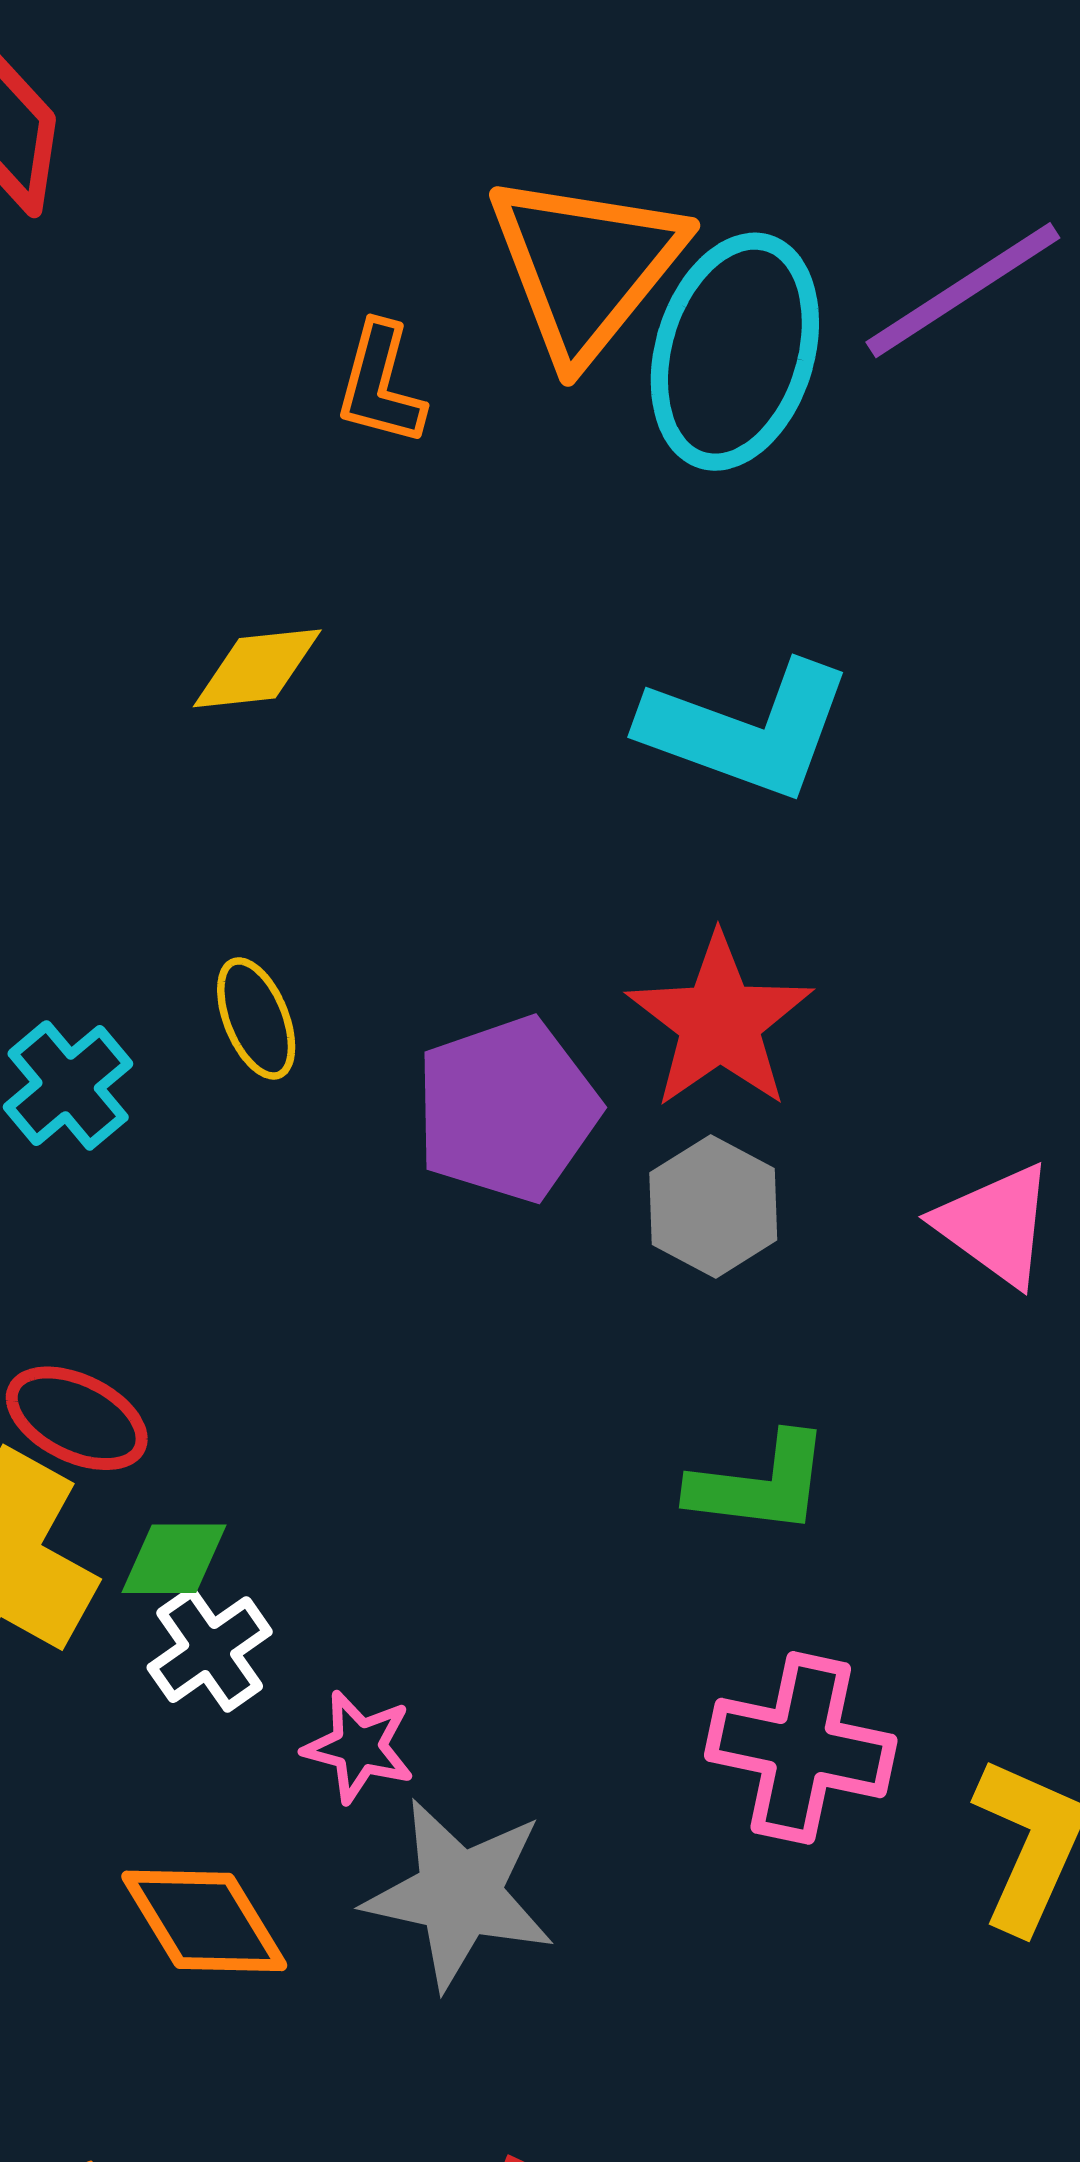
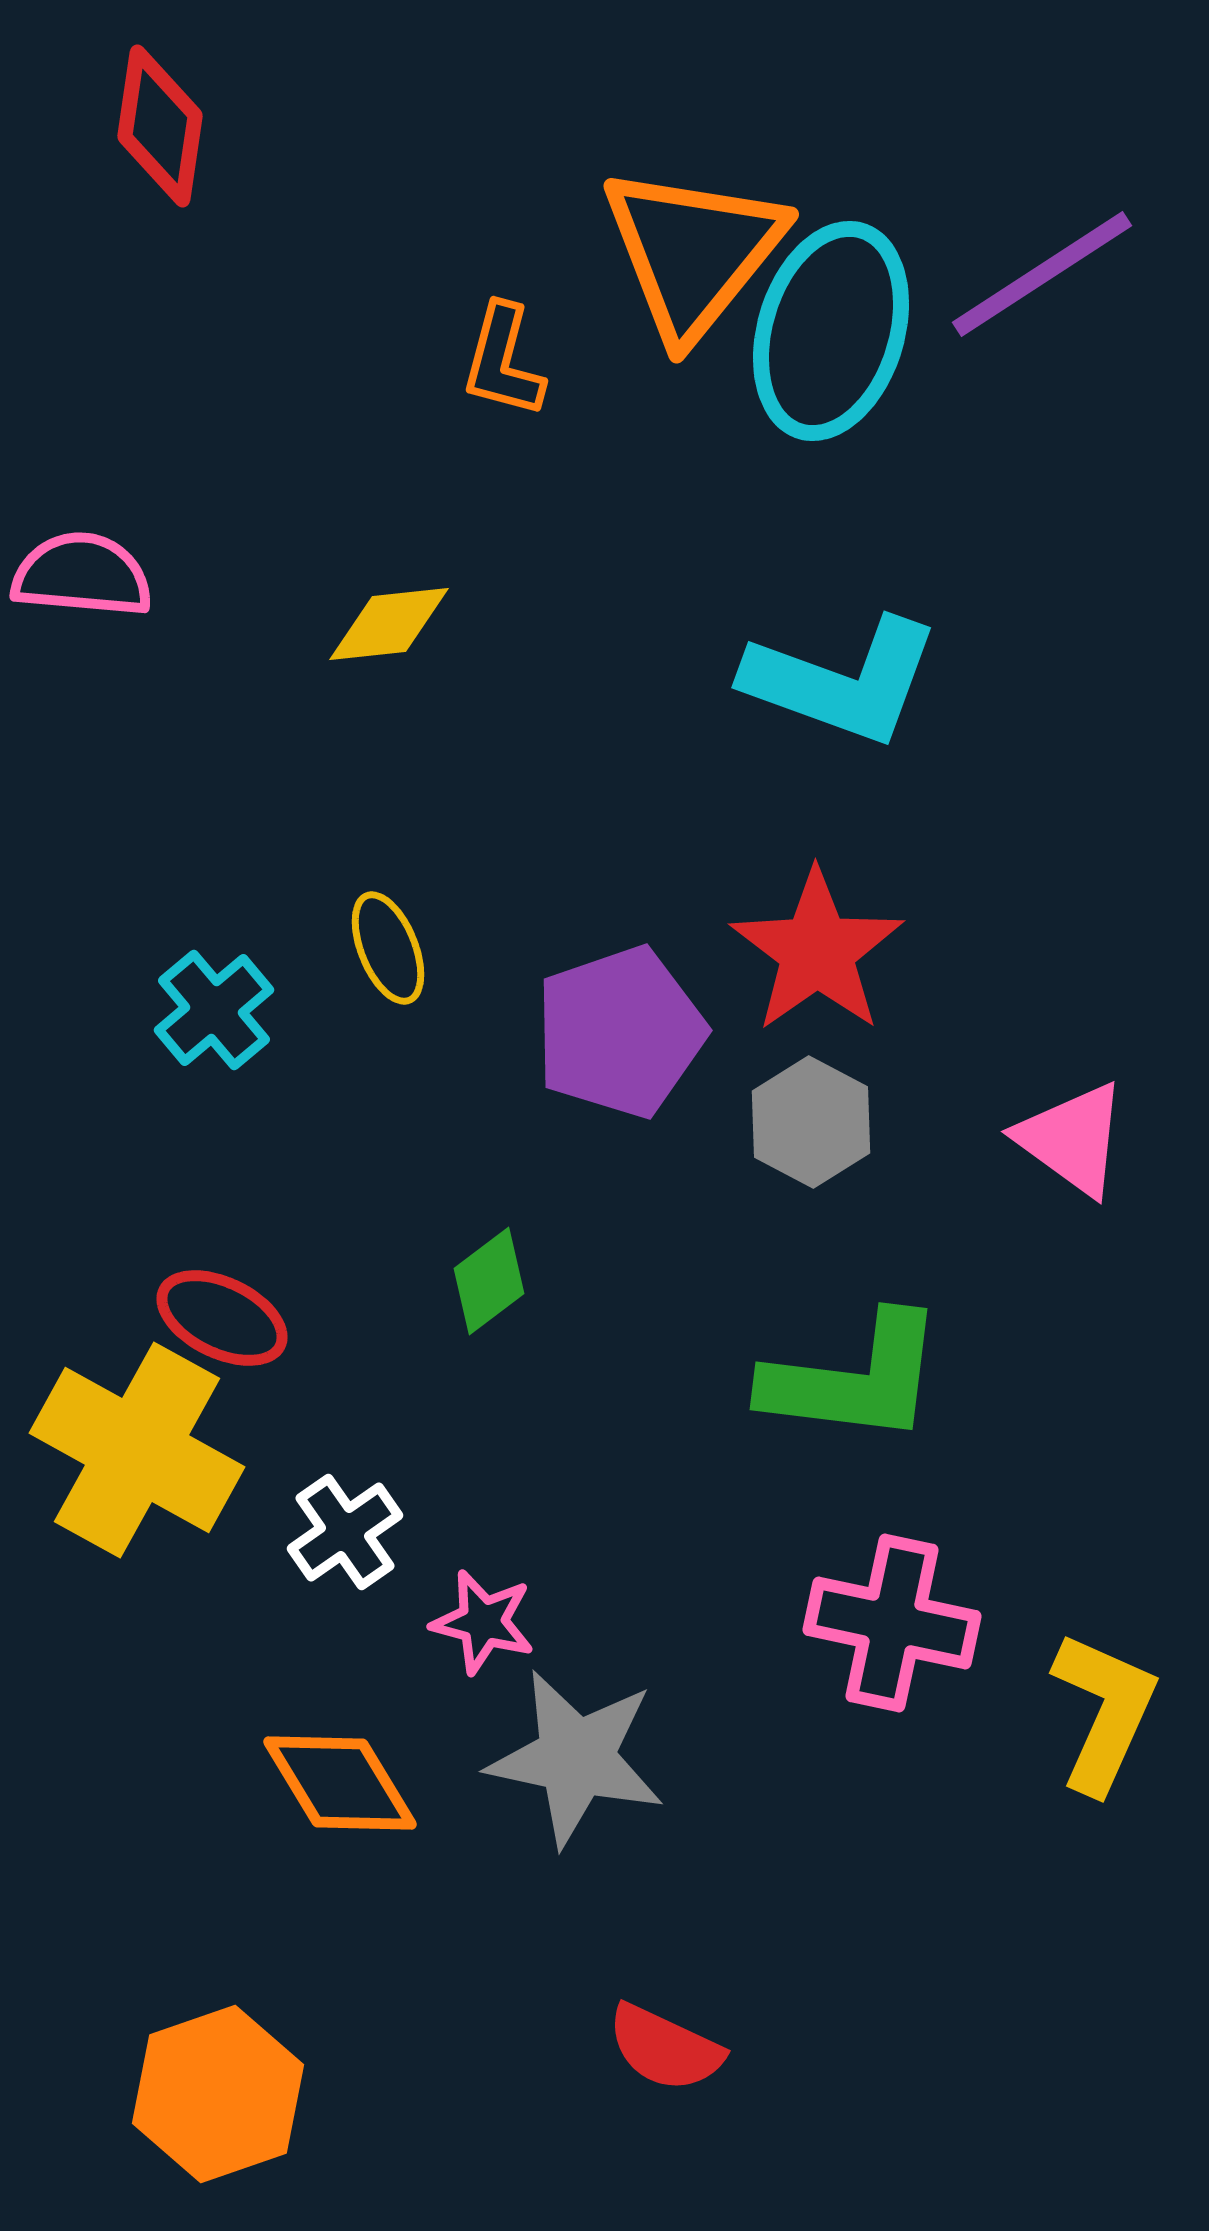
green L-shape: (760, 1484) -> (854, 1379), size x1.4
green diamond: (174, 1559) -> (489, 1281), moved, turned -37

